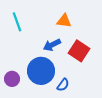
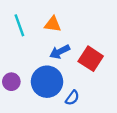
orange triangle: (64, 21) -> (53, 24), moved
purple circle: (12, 79) -> (11, 82), moved

